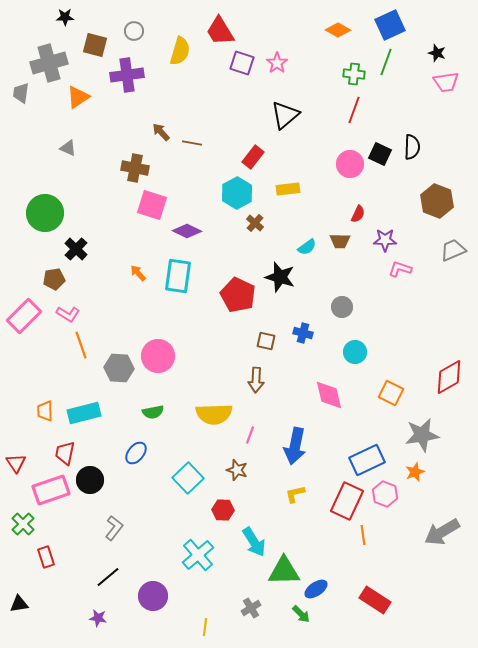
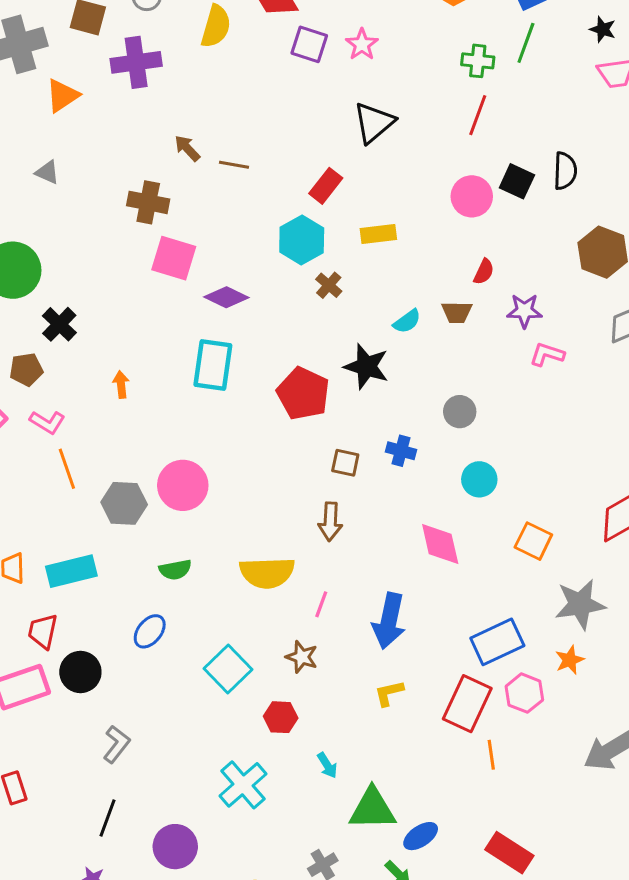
orange arrow: (138, 273) -> (121, 385), moved, turned 36
cyan arrow: (254, 542) -> (327, 765), size x0.6
black line: (108, 577) -> (108, 818), turned -30

